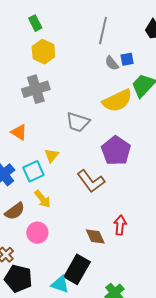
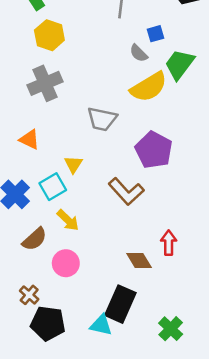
gray semicircle: (112, 63) -> (139, 53), moved

